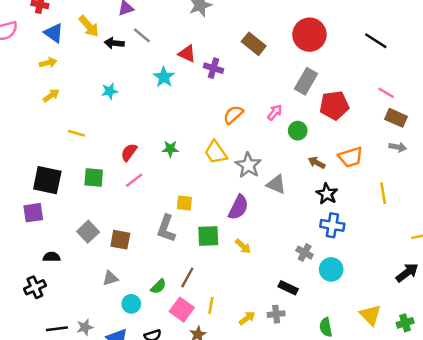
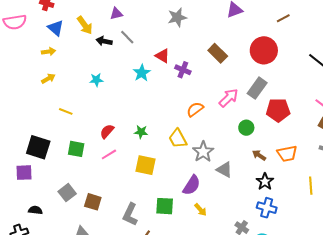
pink arrow: (275, 112) -> (229, 98), moved, size x1.5
yellow square: (184, 203) -> (145, 165), moved, size x1.5
gray L-shape: (166, 229) -> (130, 214), moved
yellow arrow: (243, 246) -> (201, 210), moved

